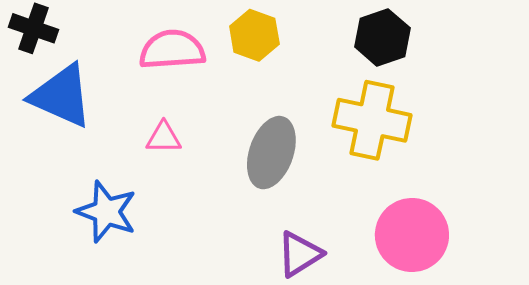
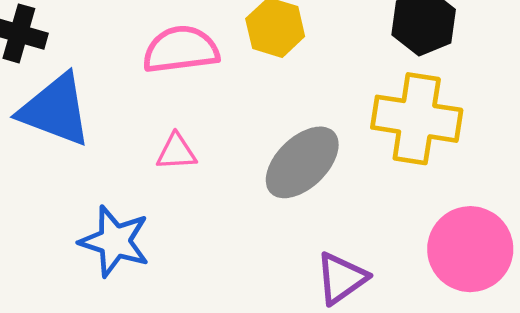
gray ellipse: (271, 153) -> (302, 162), turned 30

